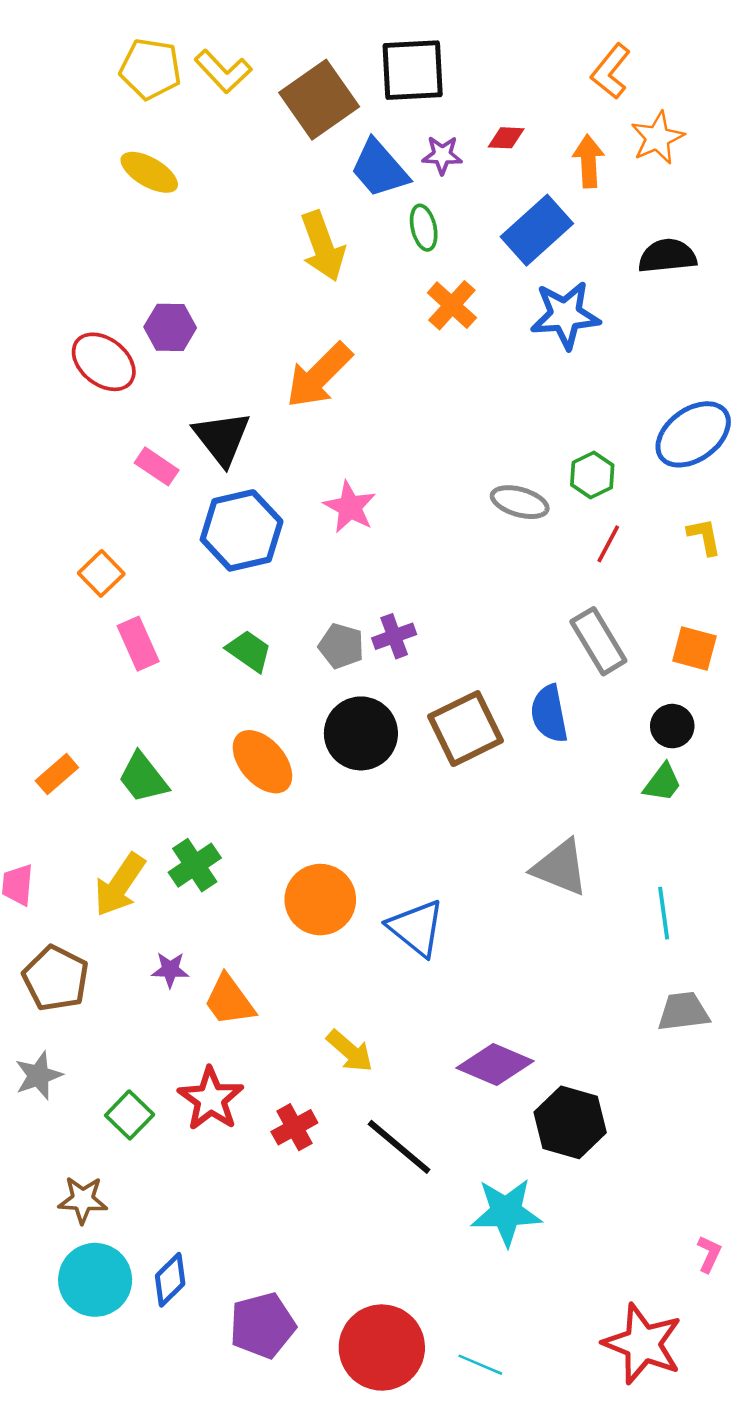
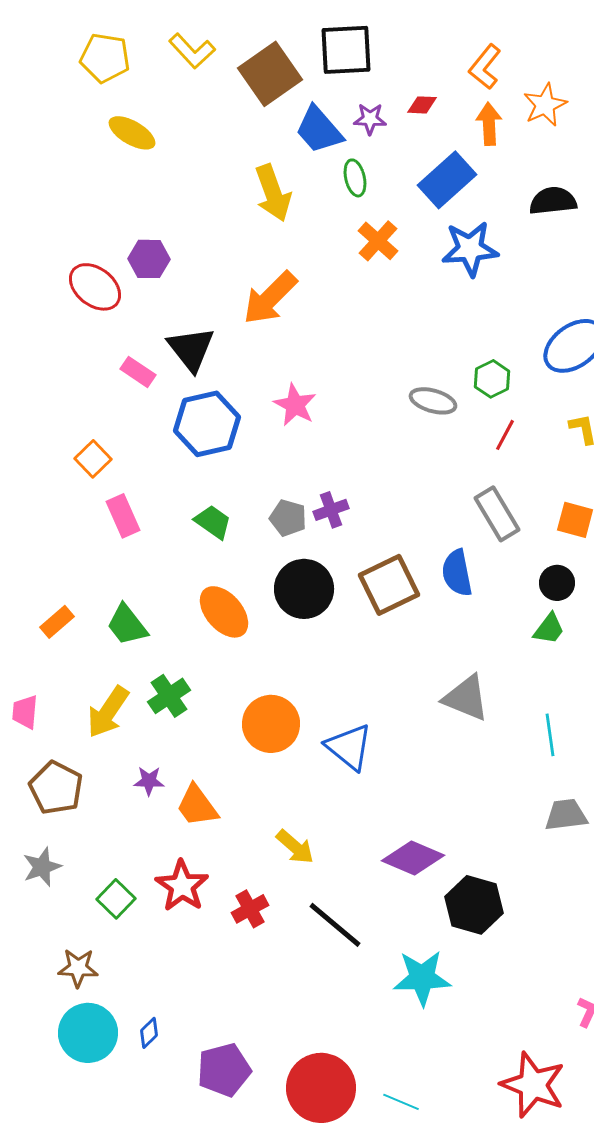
yellow pentagon: (150, 69) -> (105, 58), moved
orange L-shape: (611, 71) -> (485, 67), moved
blue diamond: (170, 1280) -> (149, 1033), size x0.7

